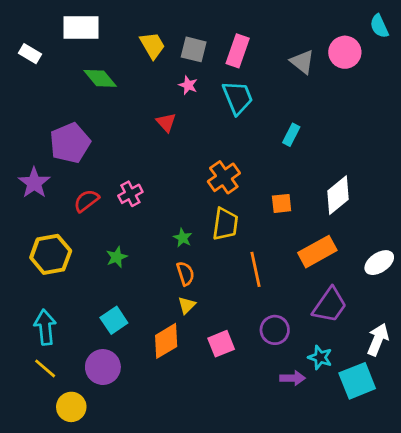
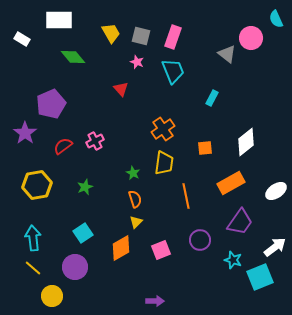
gray triangle: (302, 62) -> (227, 54), moved
white arrow: (378, 340) -> (275, 247), turned 30
purple arrow: (293, 378) -> (155, 301), moved

